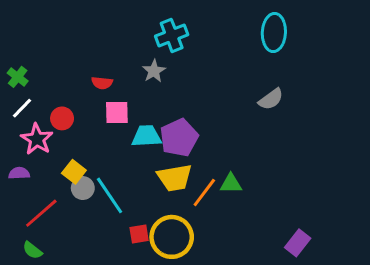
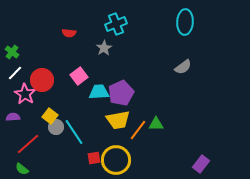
red semicircle: (102, 83) -> (69, 33), moved
pink square: (117, 112) -> (79, 76), turned -36
red circle: (62, 118) -> (42, 80), size x1.5

